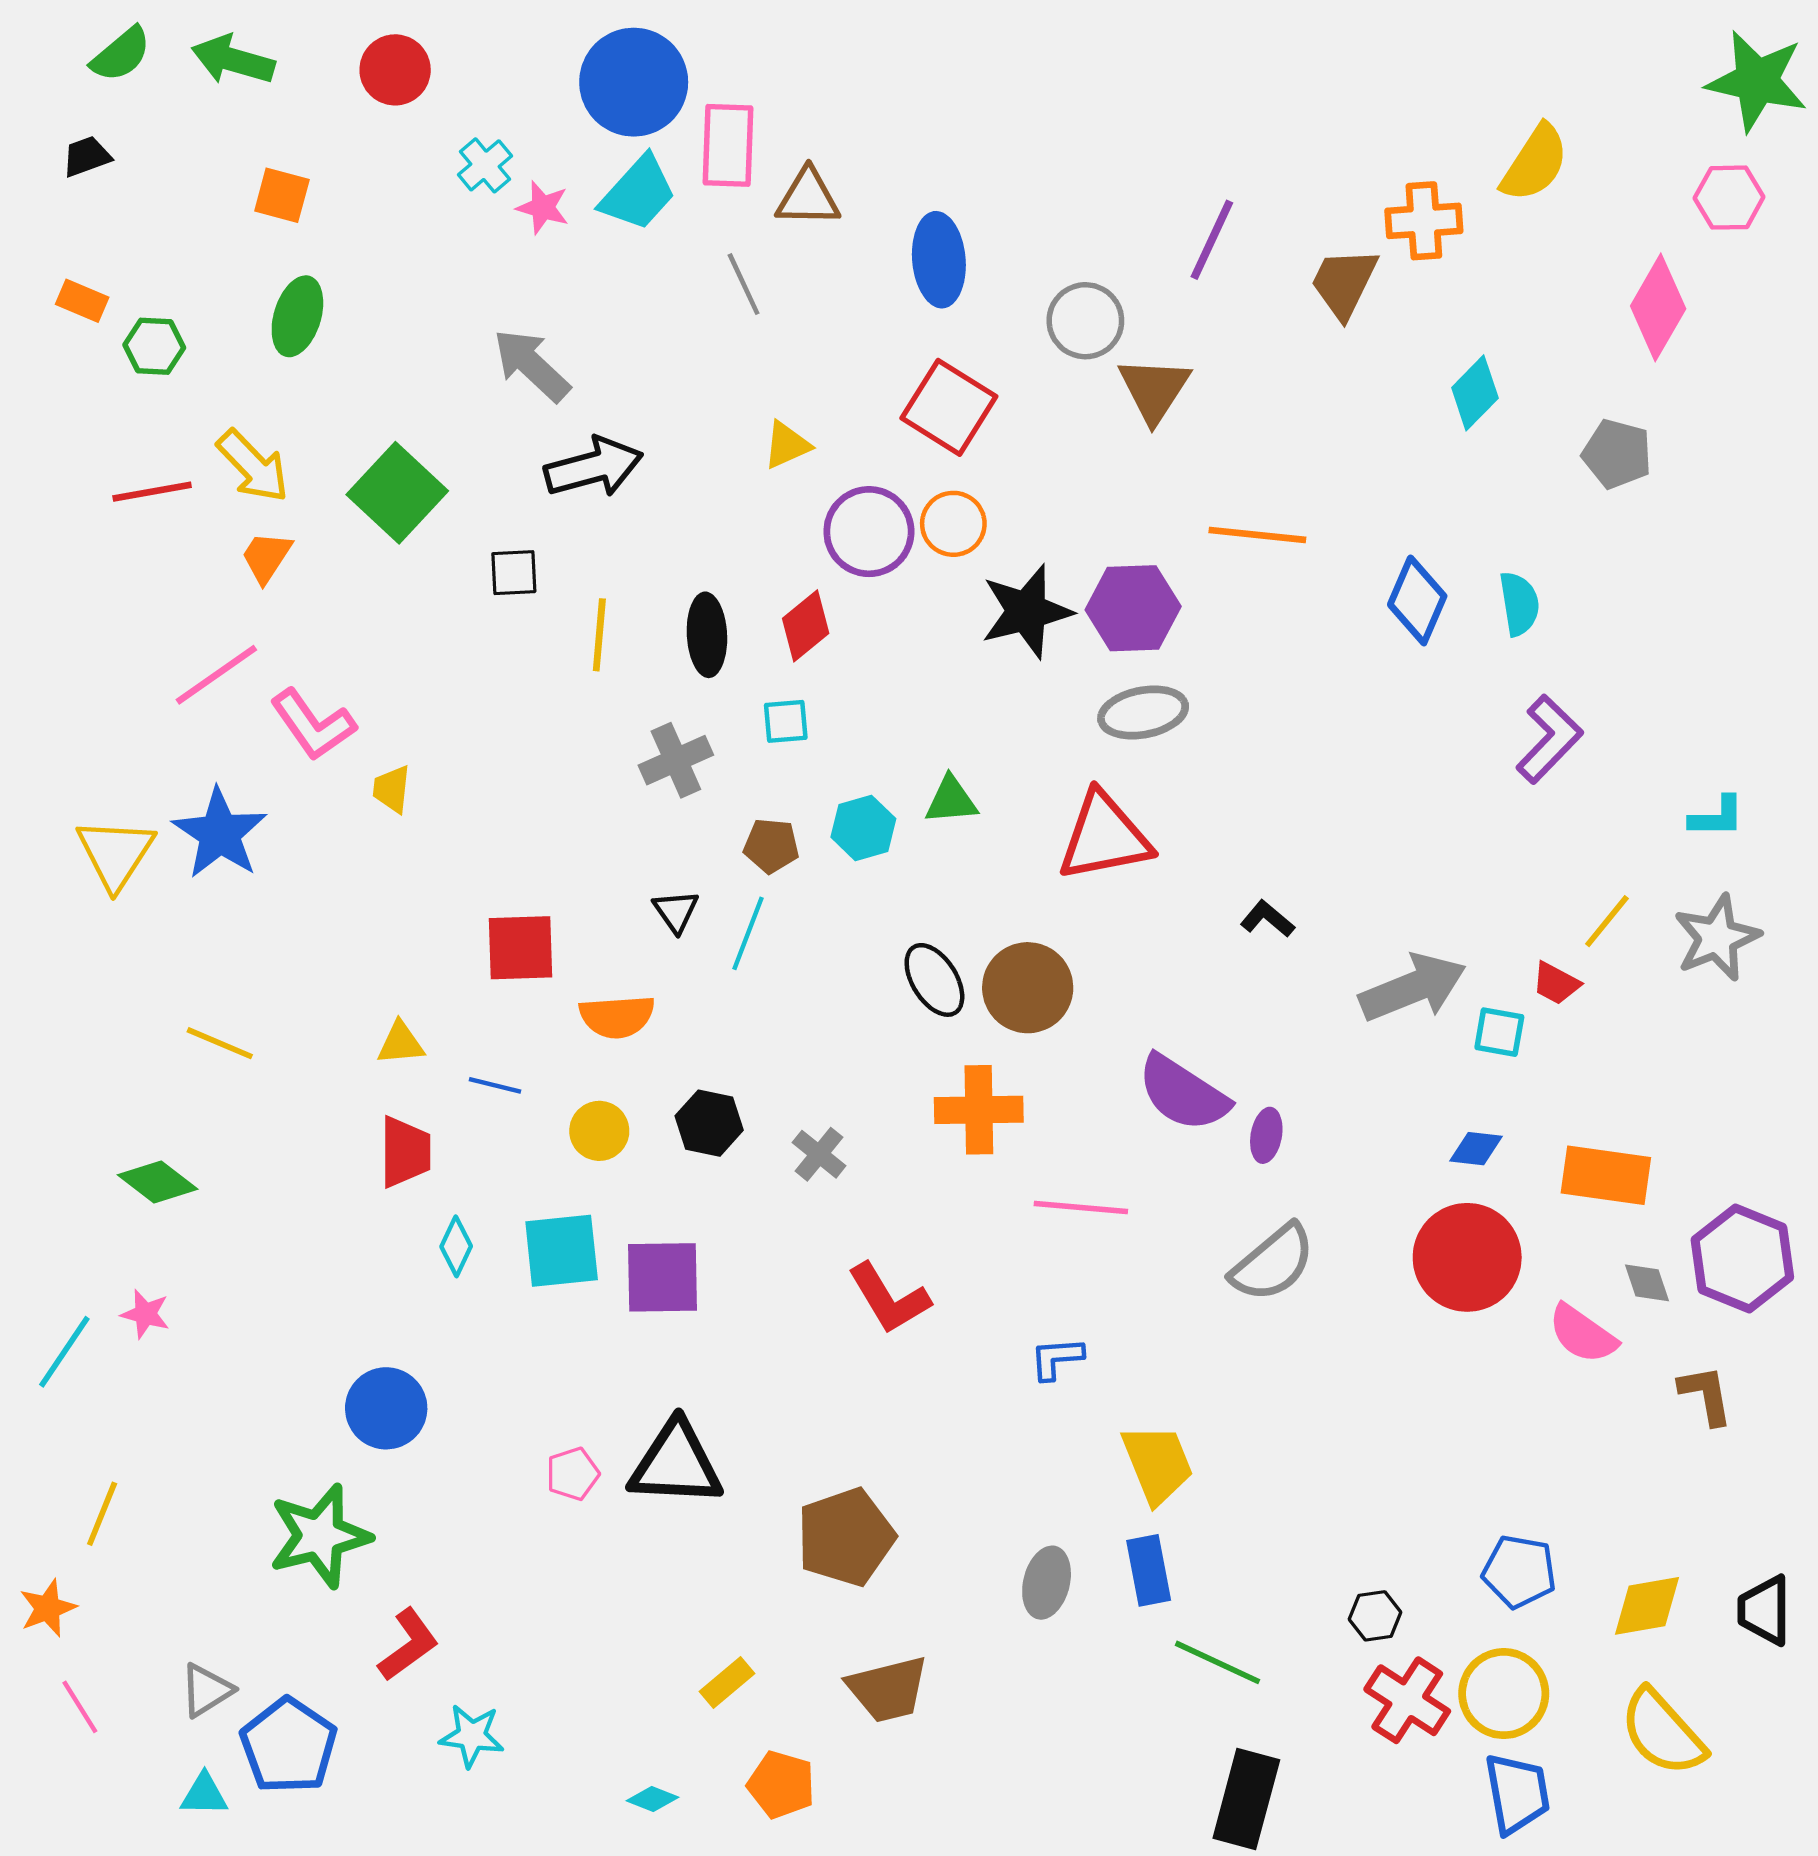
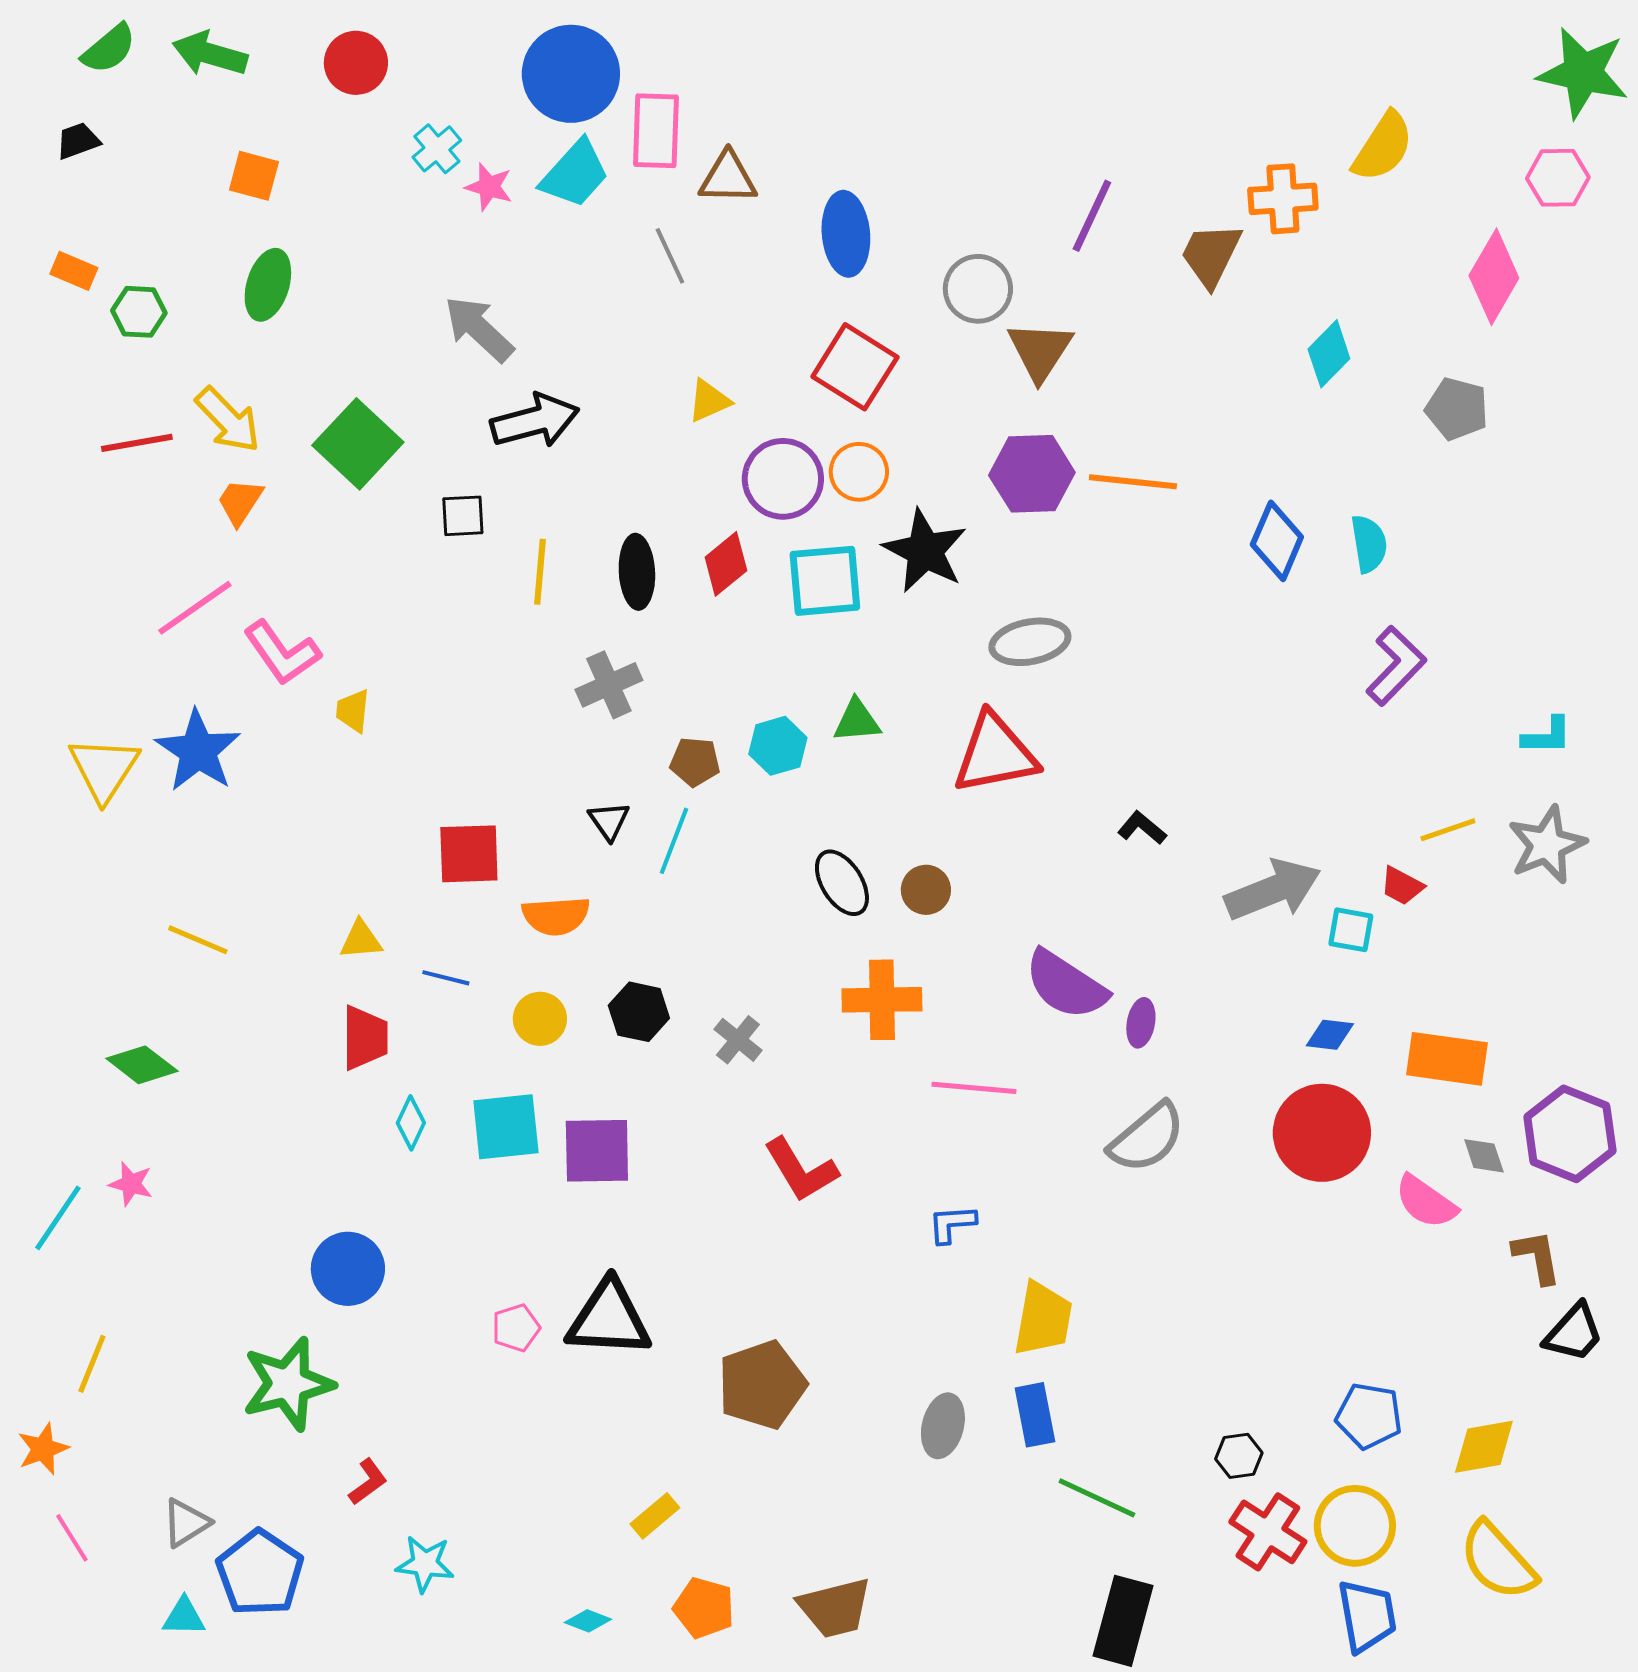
purple hexagon: (1133, 608) -> (1032, 474), moved
black star: (1027, 611) -> (925, 551), turned -30
cyan square: (786, 721) -> (825, 581), moved, size x1.8
yellow line: (1607, 921) -> (1448, 830), turned 32
brown circle: (1028, 988) -> (926, 890), size x0.6
yellow trapezoid: (1158, 1464) -> (1043, 1319), turned 32
black trapezoid: (1765, 1610) -> (1574, 1333), moved, turned -138
red L-shape: (408, 1645) -> (368, 1482), size x0.7
brown trapezoid: (888, 1689) -> (835, 1608), moved

